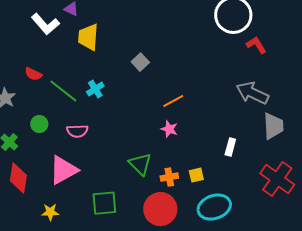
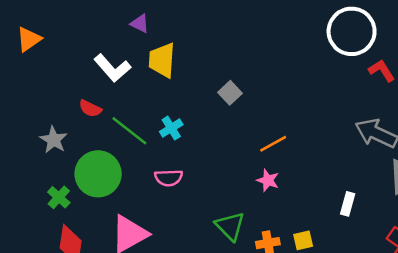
white L-shape: (45, 24) -> (112, 68), moved
green circle: (39, 124) -> (98, 174), size x2.0
pink semicircle: (77, 131) -> (169, 178), moved

